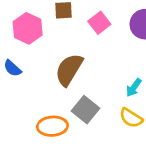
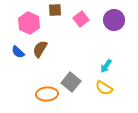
brown semicircle: (69, 70) -> (40, 49), moved, size x0.7

